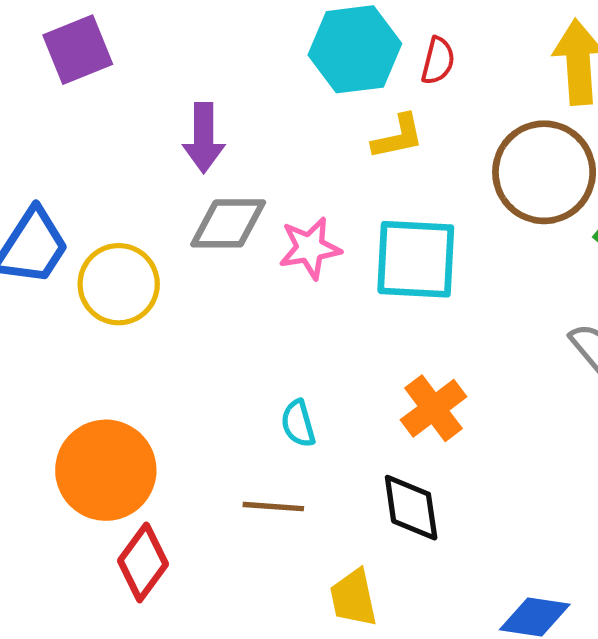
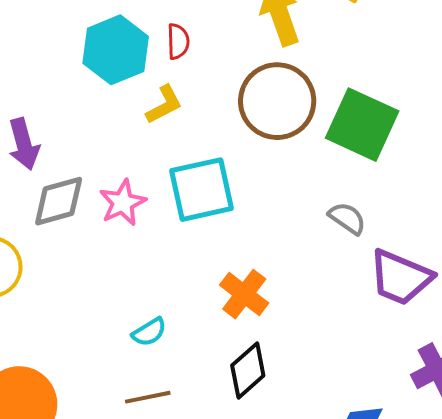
cyan semicircle: (298, 423) -> (149, 332), turned -90
black diamond: (411, 508) -> (248, 371), turned 72

